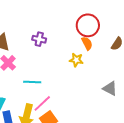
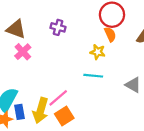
cyan line: (32, 82) -> (93, 76), moved

